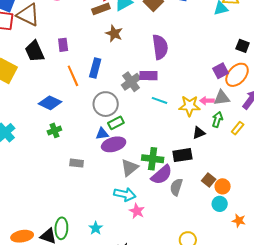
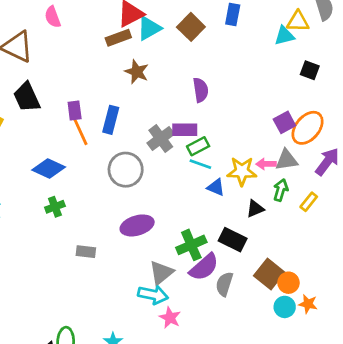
purple rectangle: (63, 45) -> (75, 111), moved
black square: (243, 46) -> (310, 70), moved
purple semicircle: (160, 47) -> (201, 90), size x0.7
green rectangle: (116, 123) -> (198, 146), moved
blue triangle: (102, 134) -> (216, 187), moved, turned 32
black rectangle: (182, 155) -> (233, 240), turned 36
green cross: (153, 159) -> (191, 245), turned -30
gray triangle: (130, 168) -> (161, 273), moved
brown square: (209, 180) -> (269, 274), size x1.5
orange star: (239, 221) -> (308, 304), moved

